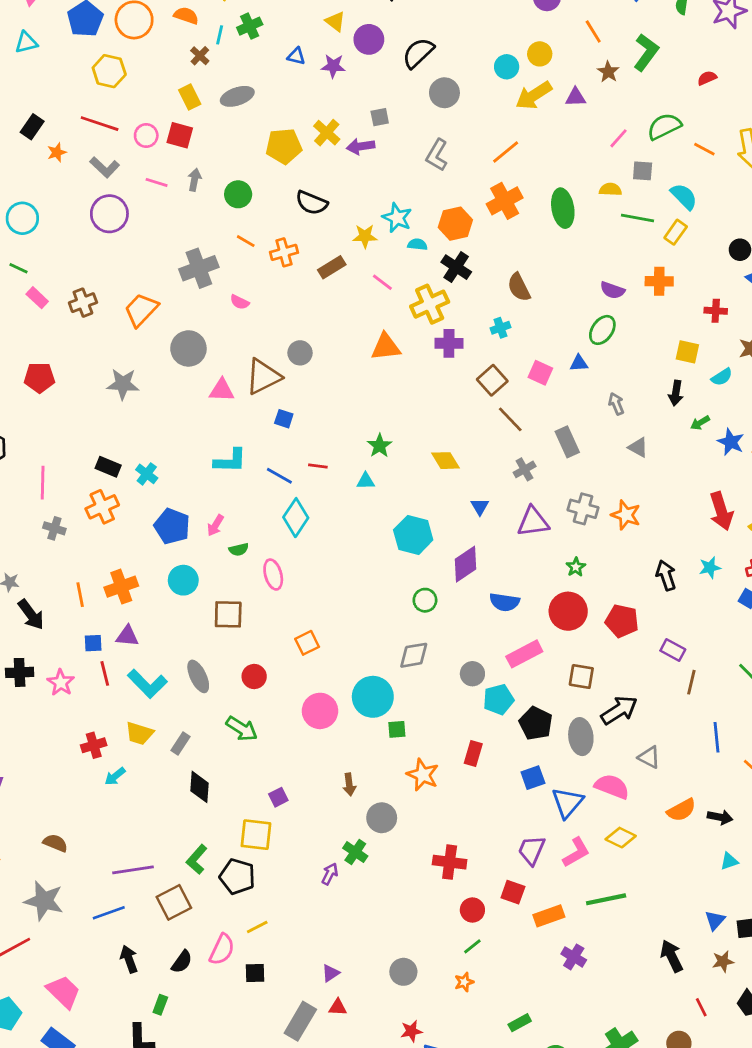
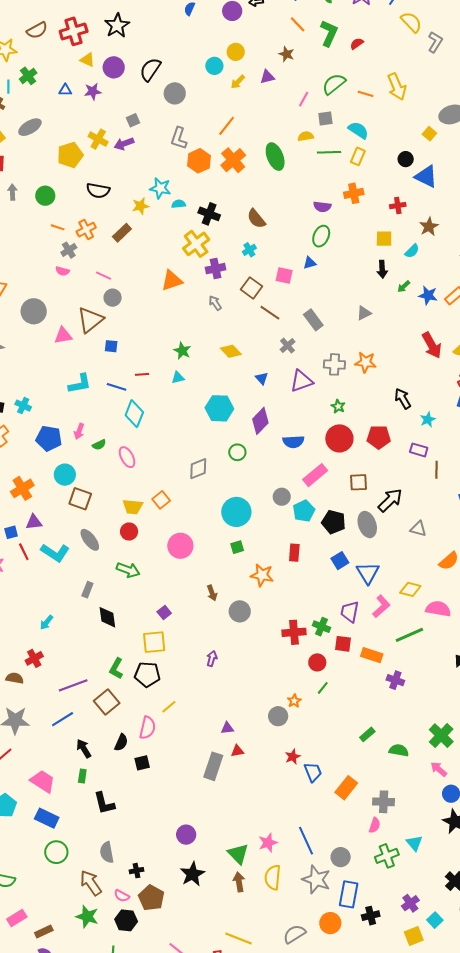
orange line: (593, 31) -> (298, 24), moved
green L-shape: (646, 52) -> (329, 33), moved
yellow arrow: (534, 95) -> (238, 82), size x0.6
orange hexagon: (455, 224) -> (199, 161), moved
gray cross: (199, 268) -> (69, 250), moved, size x0.6
pink line: (382, 282) -> (104, 276), moved
gray arrow: (616, 404) -> (215, 303), moved
gray triangle: (638, 447) -> (364, 313), turned -42
cyan star: (710, 568) -> (428, 419), moved
brown square: (228, 614) -> (80, 499), moved, turned 30
gray diamond: (414, 655) -> (198, 469), moved
cyan circle: (373, 697) -> (236, 512), moved
yellow trapezoid: (139, 733) -> (133, 507), moved
red cross: (94, 745) -> (34, 658), moved
pink semicircle: (612, 787) -> (438, 609), moved
green cross: (355, 852) -> (321, 627), moved
orange rectangle: (549, 916) -> (372, 655), turned 50
black square: (255, 973) -> (142, 763), moved
purple triangle: (331, 973) -> (227, 728), turned 40
orange star: (464, 982) -> (294, 701), moved
green rectangle: (160, 1005) -> (82, 776), moved

